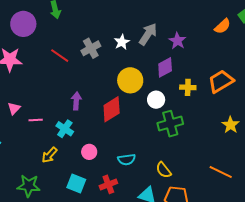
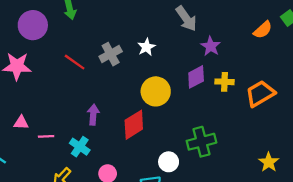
gray arrow: (148, 34) -> (186, 19), moved, turned 110
yellow cross: (188, 87) -> (225, 82), moved
white circle: (156, 100) -> (169, 162), moved
pink triangle: (14, 108) -> (21, 123), turned 48
yellow star: (231, 125) -> (269, 162), moved

